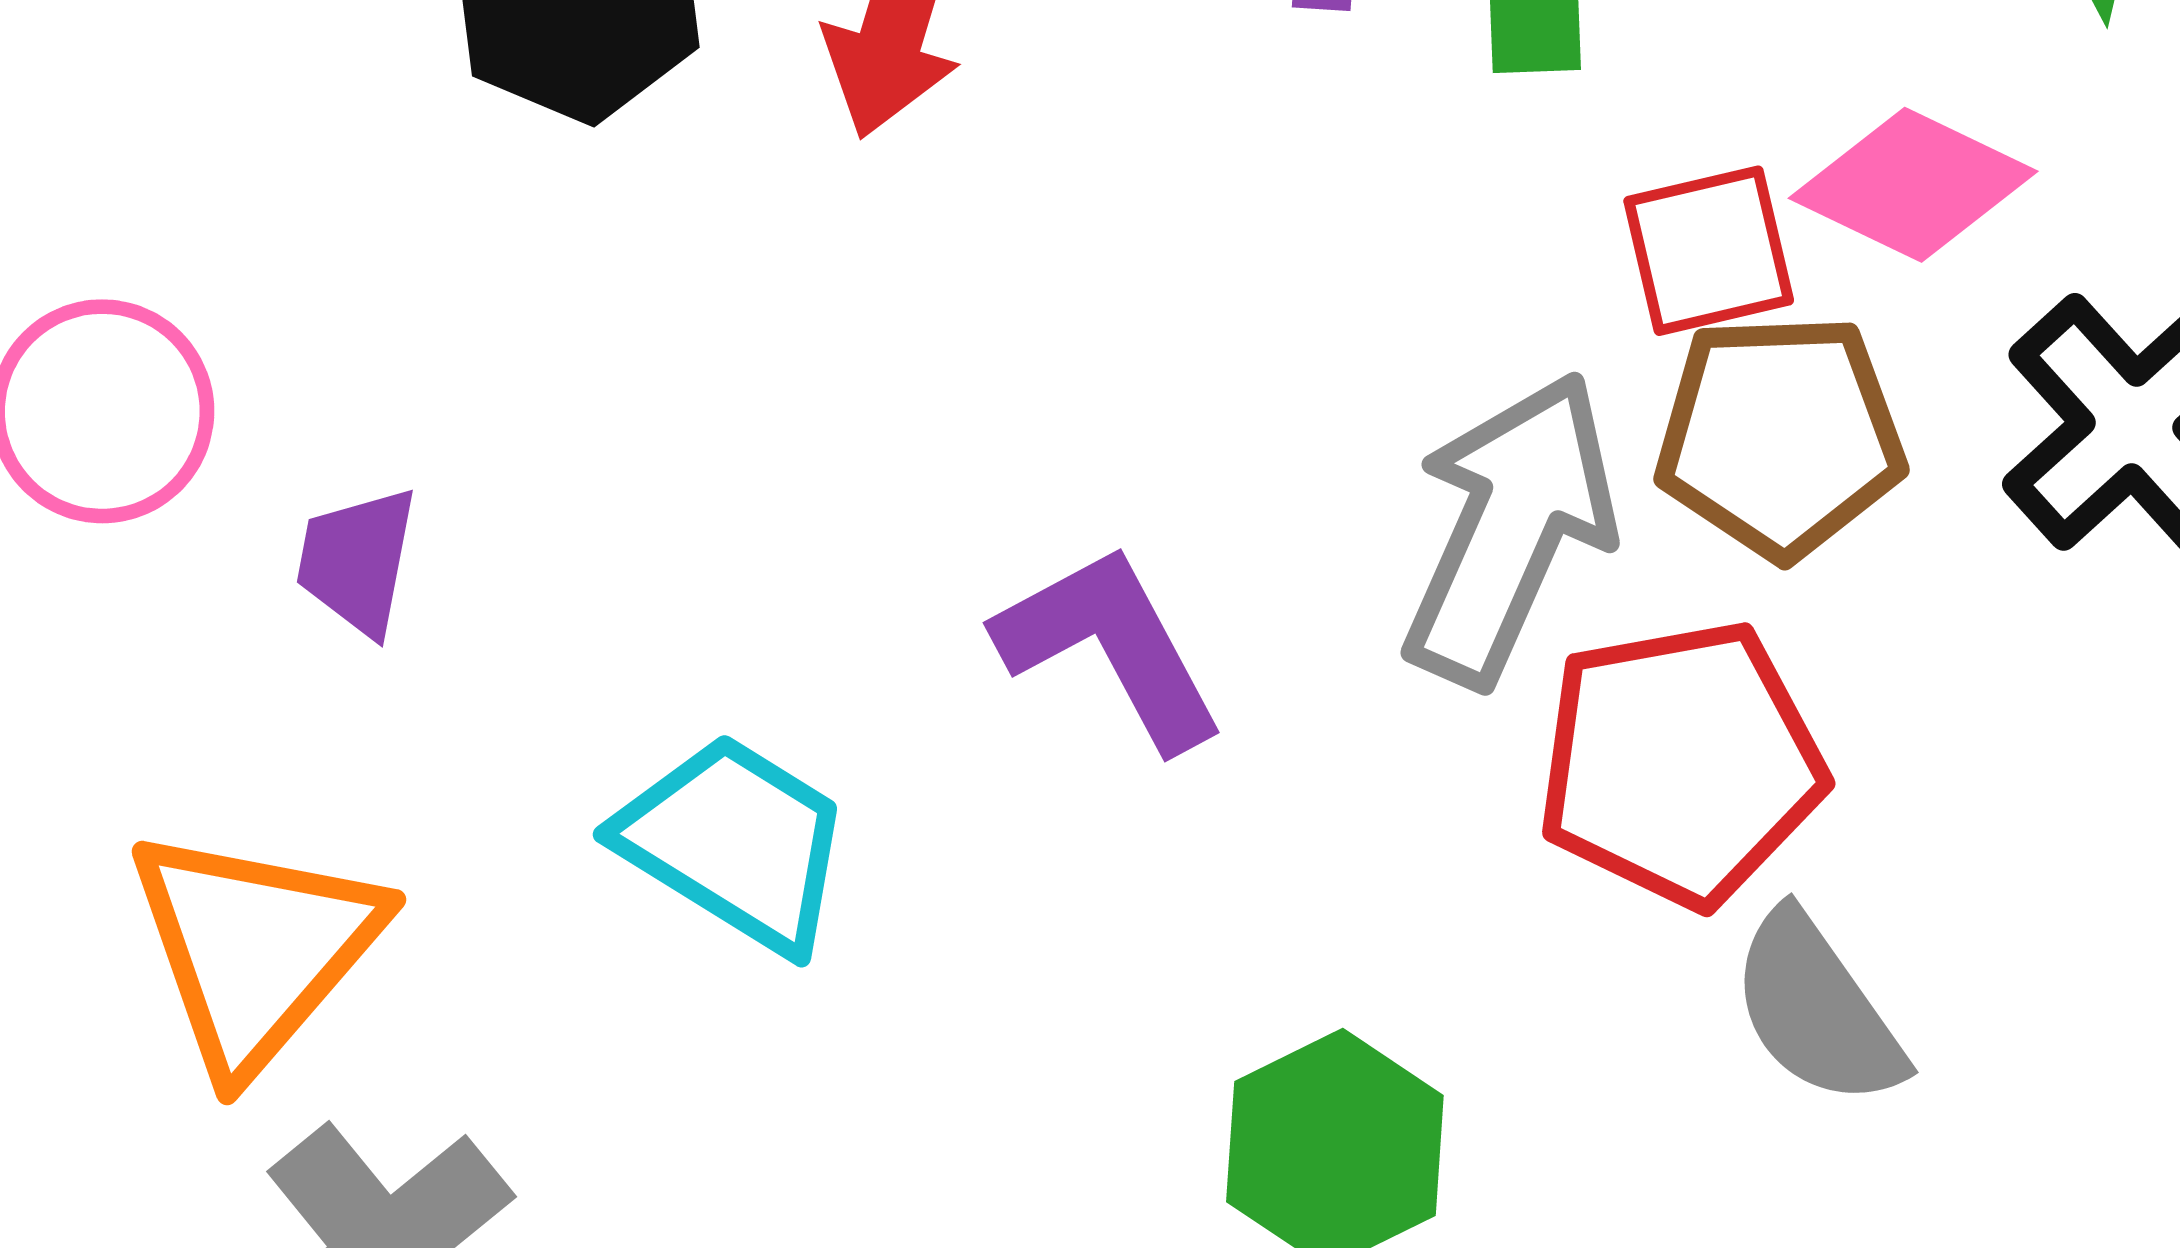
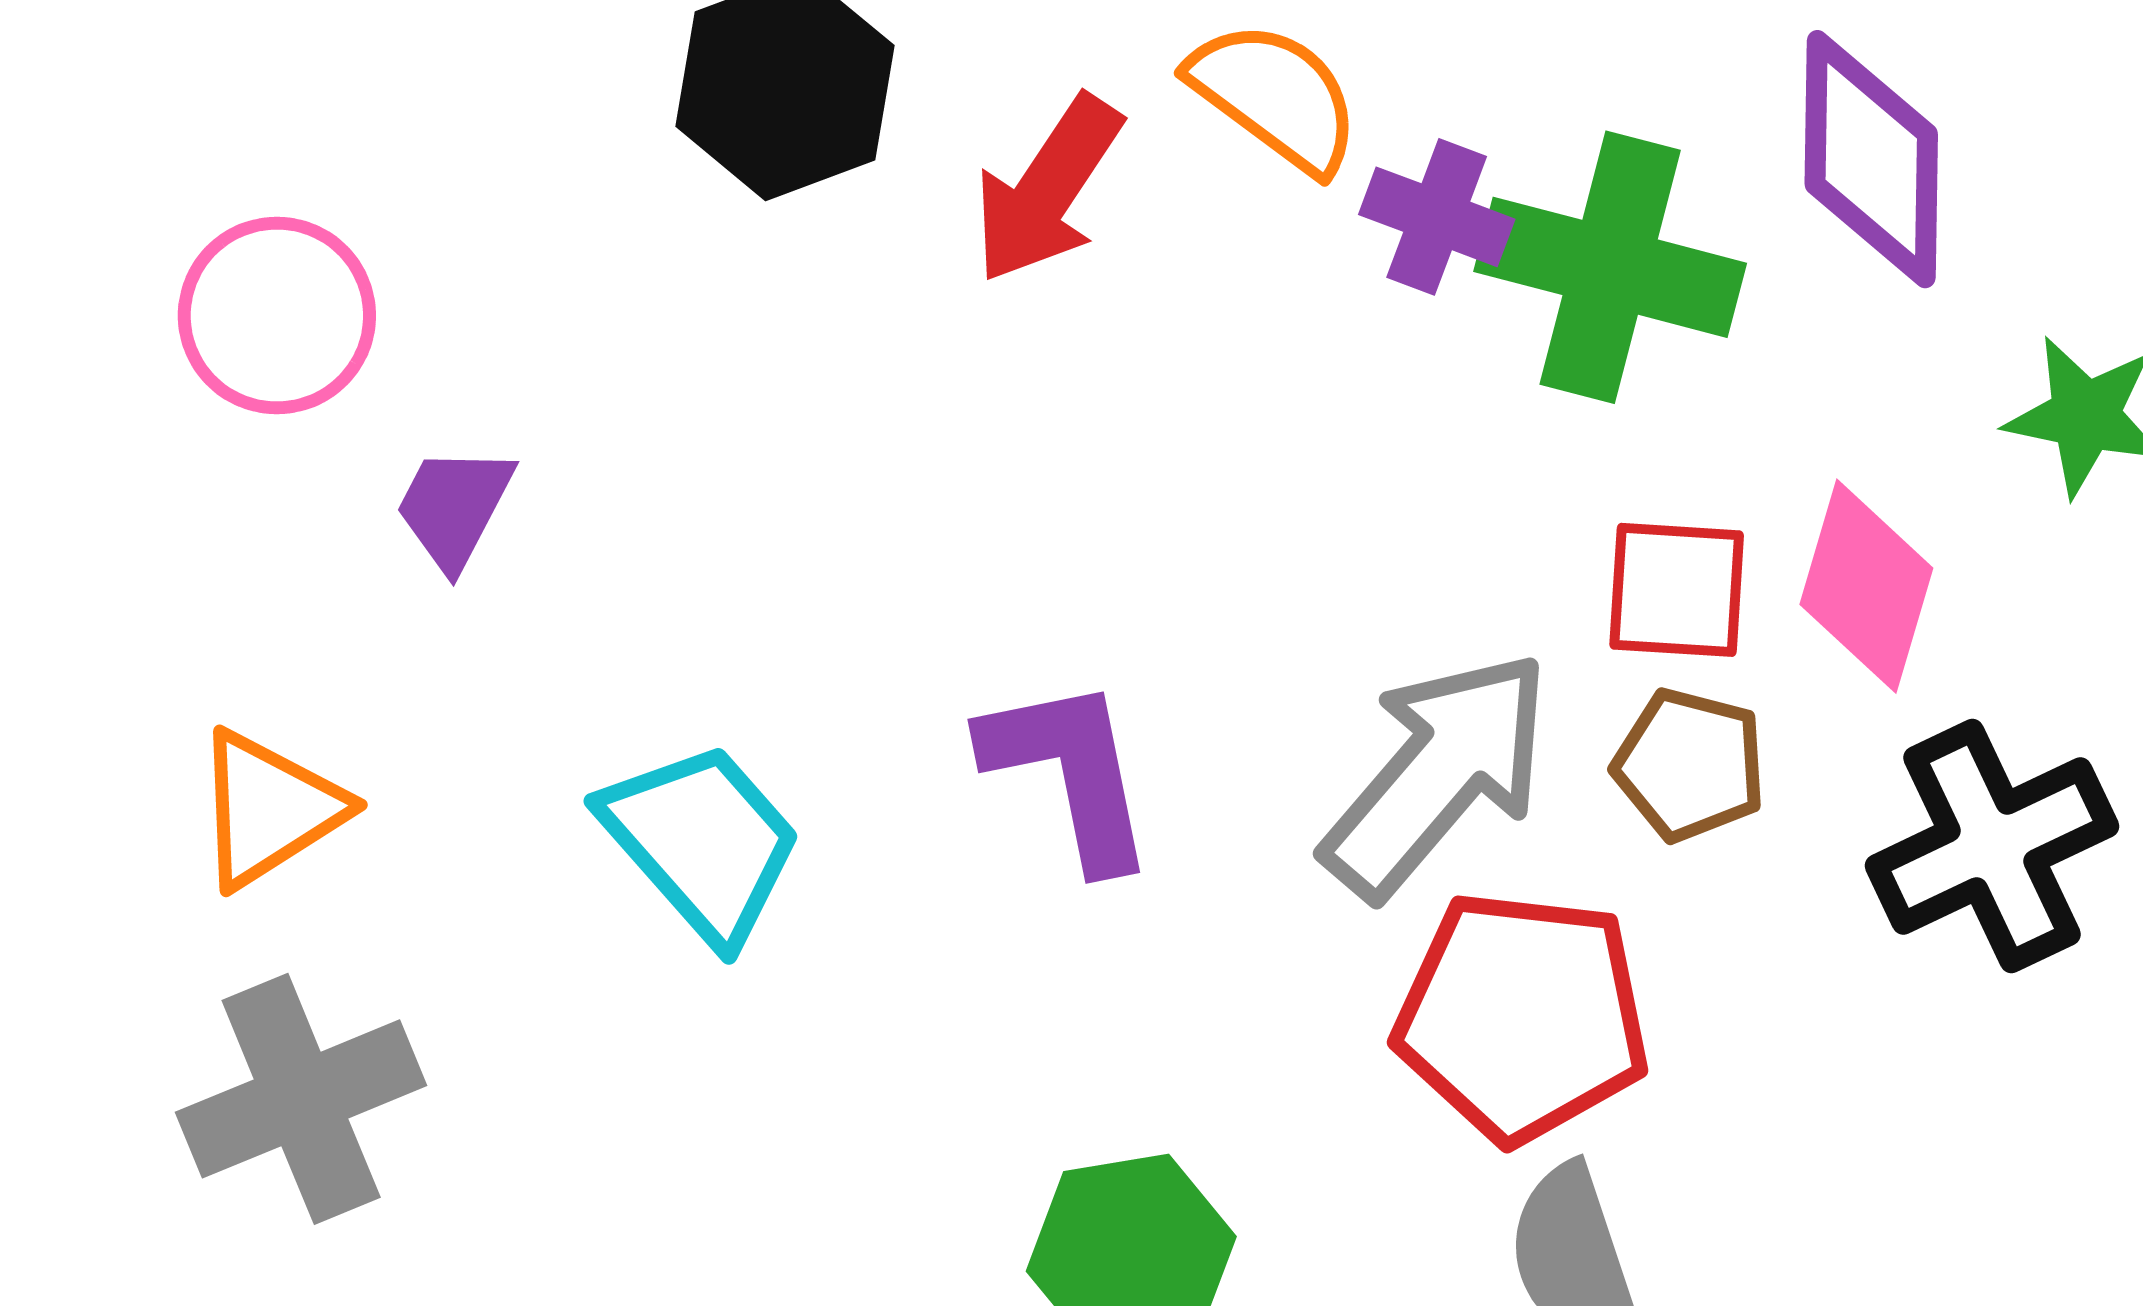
pink diamond: (1913, 185) -> (1866, 586), turned 64
brown pentagon: (1780, 436) -> (1690, 765), size x0.7
orange triangle: (255, 949) -> (269, 809), size x0.7

